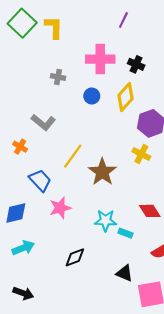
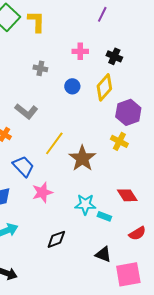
pink cross: (100, 59) -> (80, 51), size x0.6

